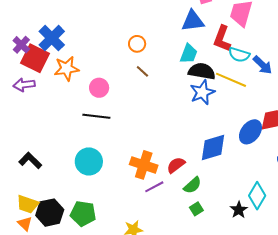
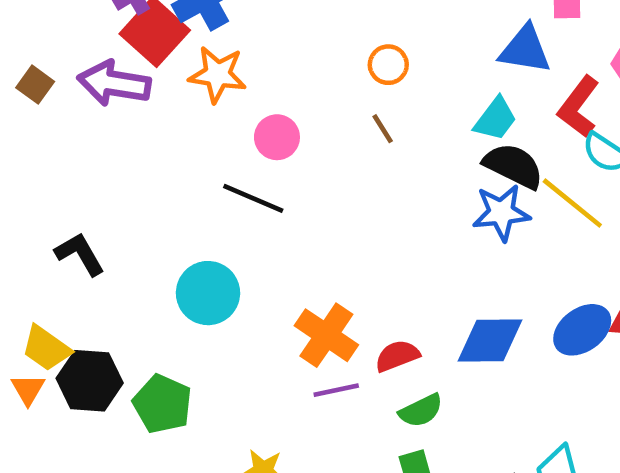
purple arrow: (24, 85) -> (114, 83), size x1.4

